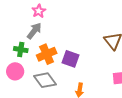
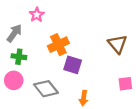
gray arrow: (34, 31) -> (14, 33), moved
orange cross: (47, 54) -> (58, 45), moved

